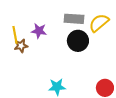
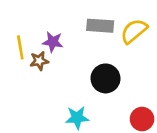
black circle: (78, 41) -> (105, 78), moved
brown star: (21, 46) -> (39, 61), moved

